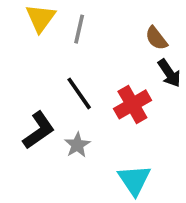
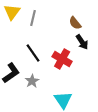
red cross: (132, 104) -> (62, 59), turned -30

